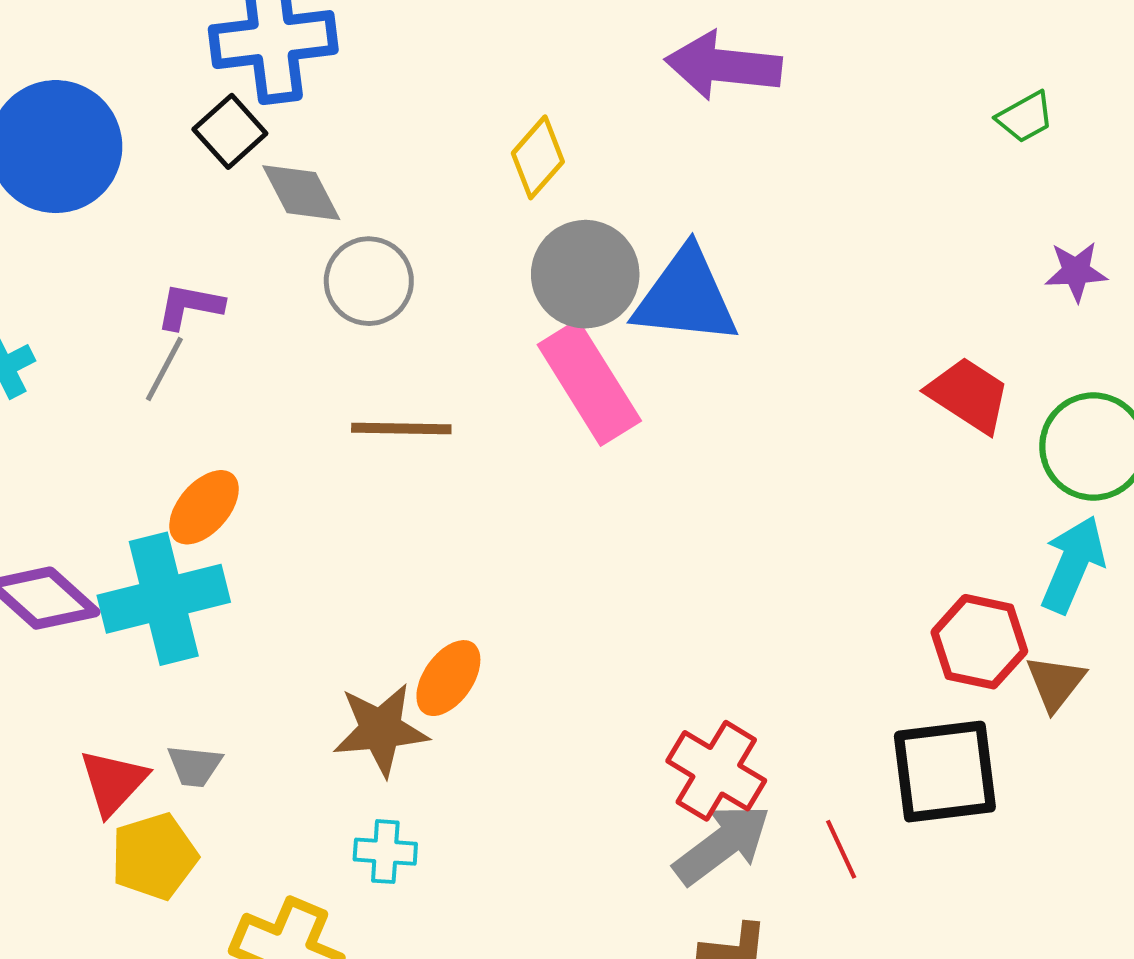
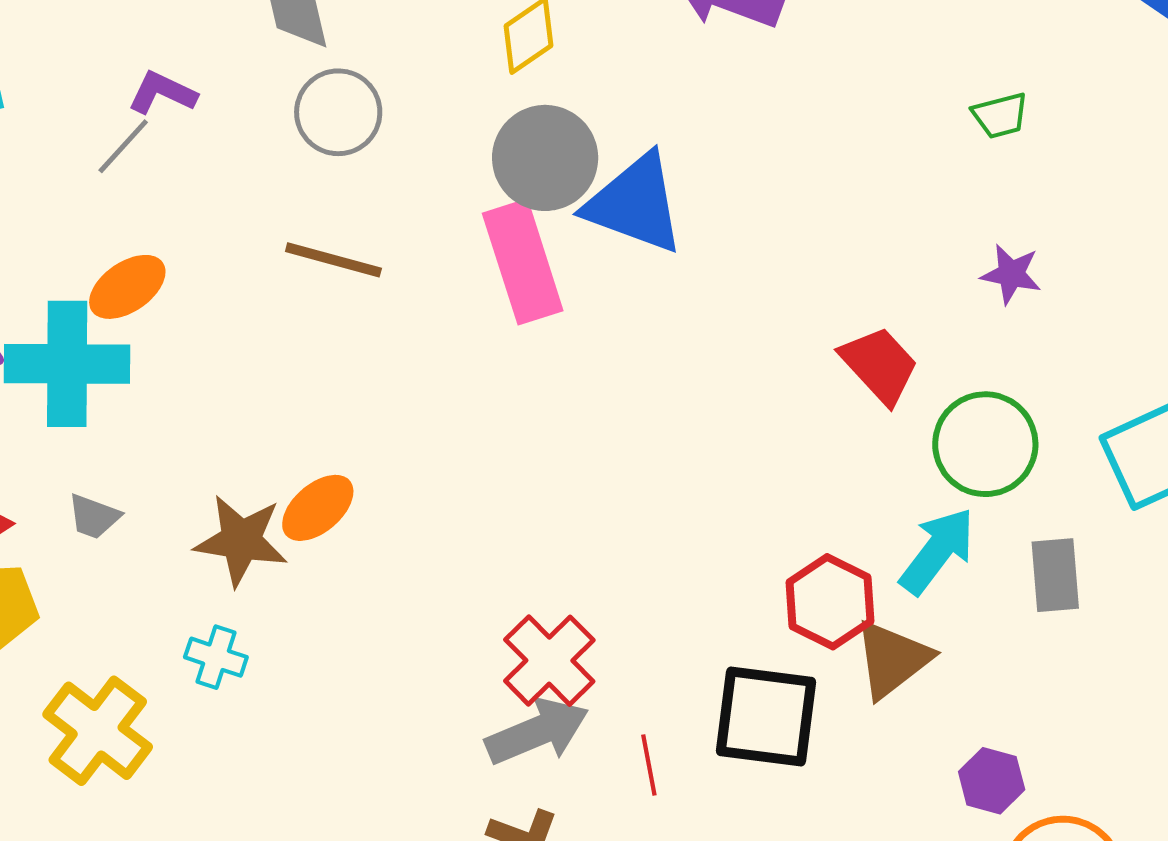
brown triangle: (1055, 683) -> (892, 659), size x1.4
gray trapezoid: (195, 766) -> (94, 517), moved

